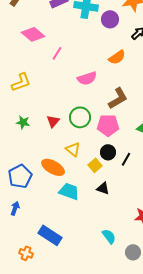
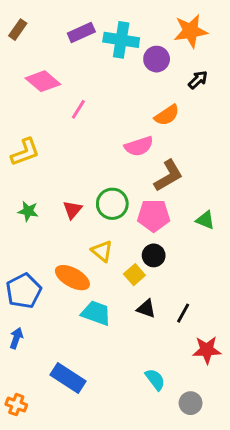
pink semicircle: (87, 78) -> (139, 146), moved
black line: (126, 159) -> (183, 313), moved
orange cross: (26, 253) -> (16, 405), moved

